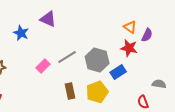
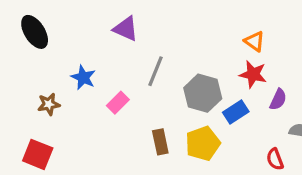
blue star: (21, 33) -> (83, 77), moved
purple semicircle: (147, 35) -> (278, 99), moved
gray line: (67, 57) -> (156, 71), moved, turned -36

